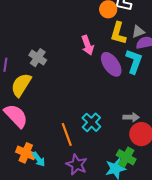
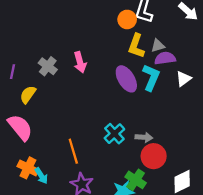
pink arrow: (88, 45) -> (80, 62), moved
yellow semicircle: (21, 85) -> (28, 94), size x0.7
cyan cross: (91, 122) -> (114, 134), moved

